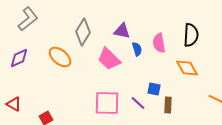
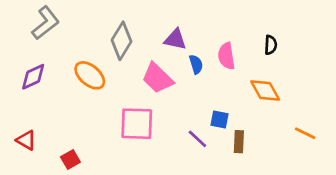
black semicircle: (191, 35) -> (271, 45), size x0.6
pink square: (107, 103) -> (137, 124), moved

